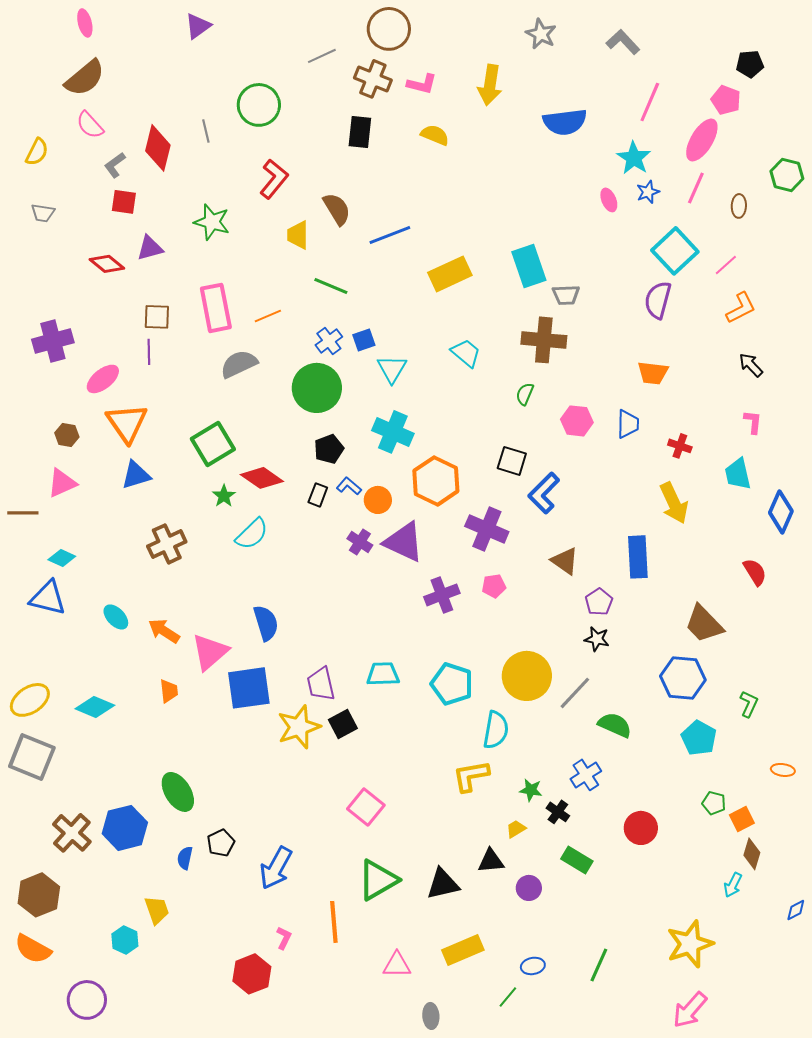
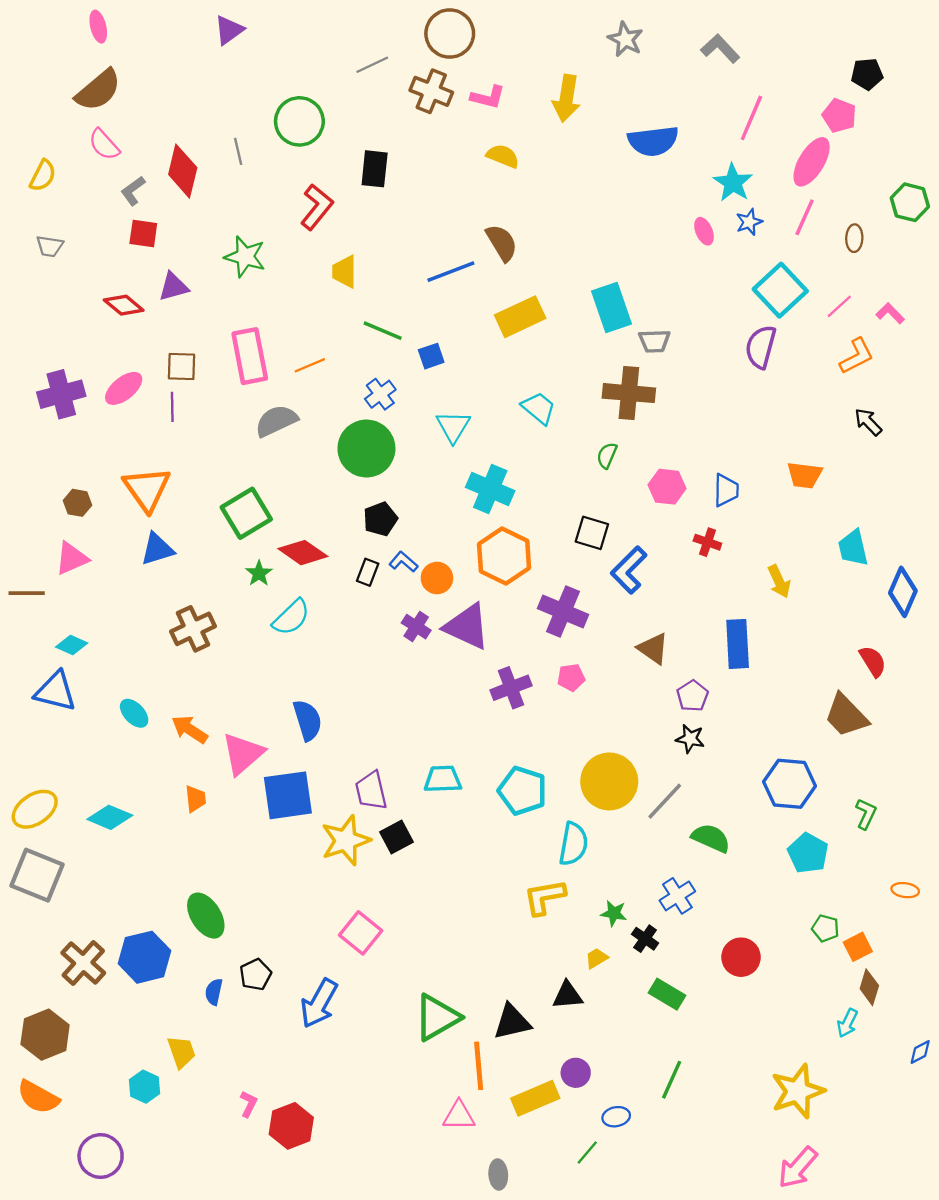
black rectangle: (360, 132) -> (375, 169), moved
brown semicircle: (337, 209) -> (502, 243), moved
blue square: (364, 340) -> (431, 356), moved
orange trapezoid: (653, 373) -> (805, 475), moved
pink ellipse: (103, 379) -> (124, 388), moved
pink L-shape: (753, 422) -> (890, 313), moved, turned -50
cyan cross: (393, 432) -> (490, 489), moved
red cross: (680, 446) -> (707, 542), moved
yellow arrow: (674, 503) -> (779, 581), size x0.7
brown trapezoid: (704, 624) -> (846, 716), moved
pink square: (366, 807) -> (361, 933), moved
purple circle: (529, 888) -> (576, 1073), moved
orange line: (334, 922) -> (479, 1066), moved
pink L-shape: (284, 938) -> (249, 1104), moved
green line: (599, 965) -> (672, 1080), moved

